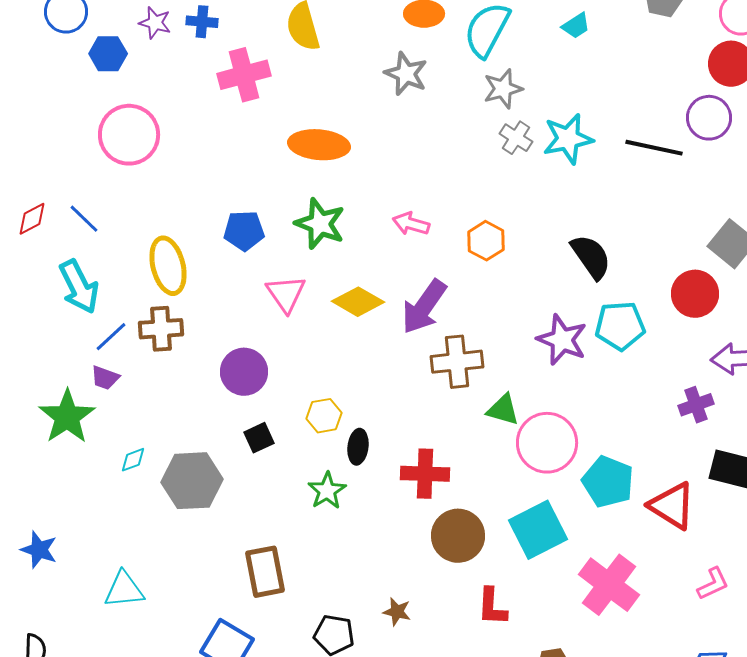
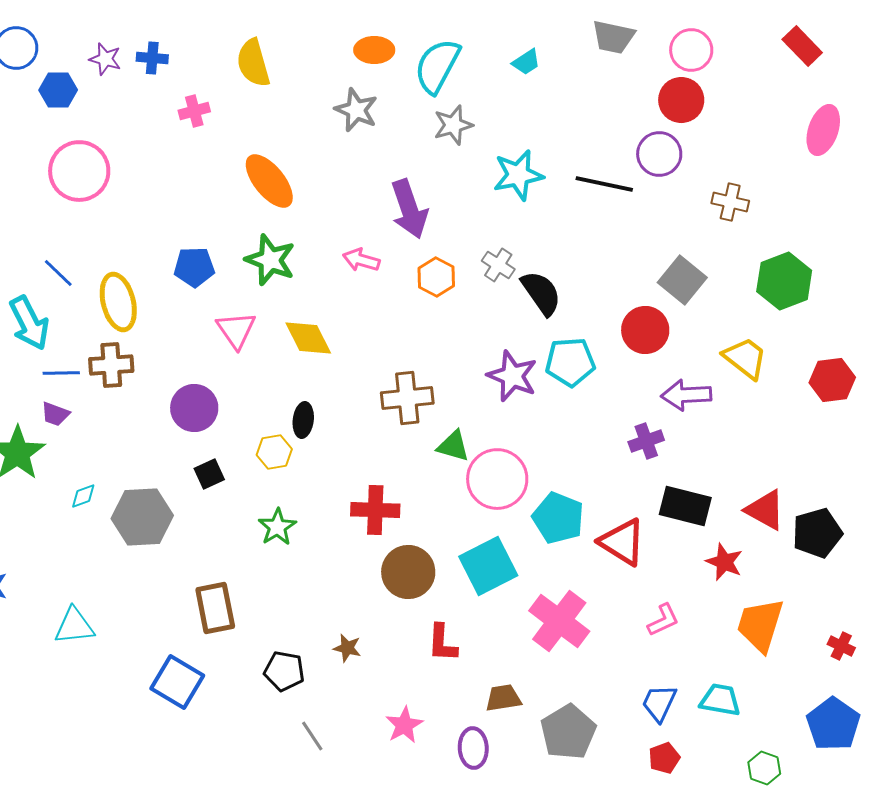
pink cross: (244, 75) -> (194, 111), size x0.6
gray cross: (516, 138) -> (498, 265), moved
orange ellipse: (319, 145) -> (269, 181), turned 46
blue line: (84, 219) -> (58, 273), moved
yellow diamond: (358, 302) -> (308, 338), turned 33
purple arrow: (424, 307) -> (409, 209), moved, turned -54
blue line: (111, 337) -> (61, 373), turned 42
black ellipse: (358, 447) -> (303, 420), moved

